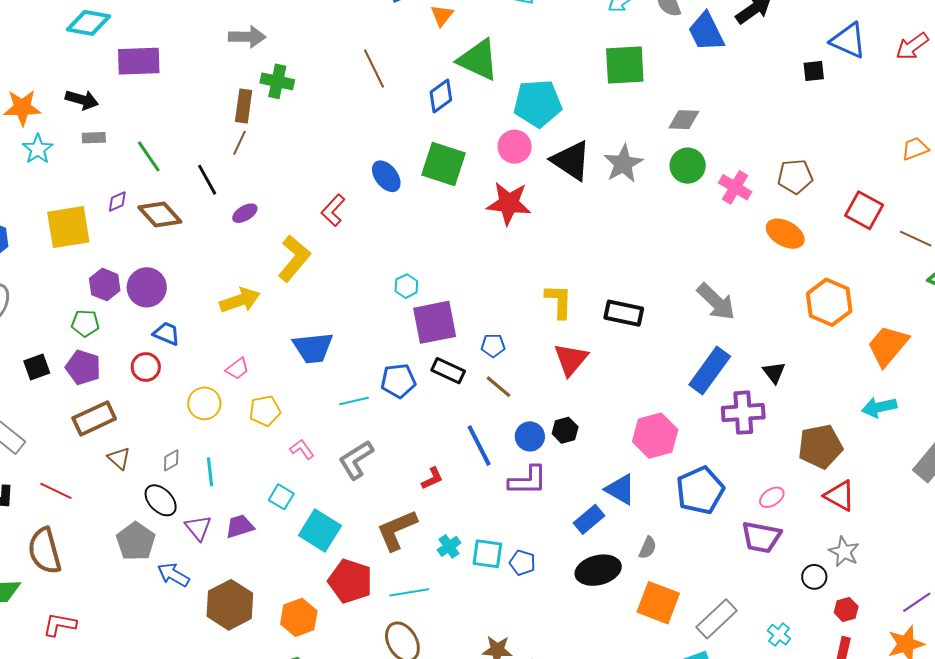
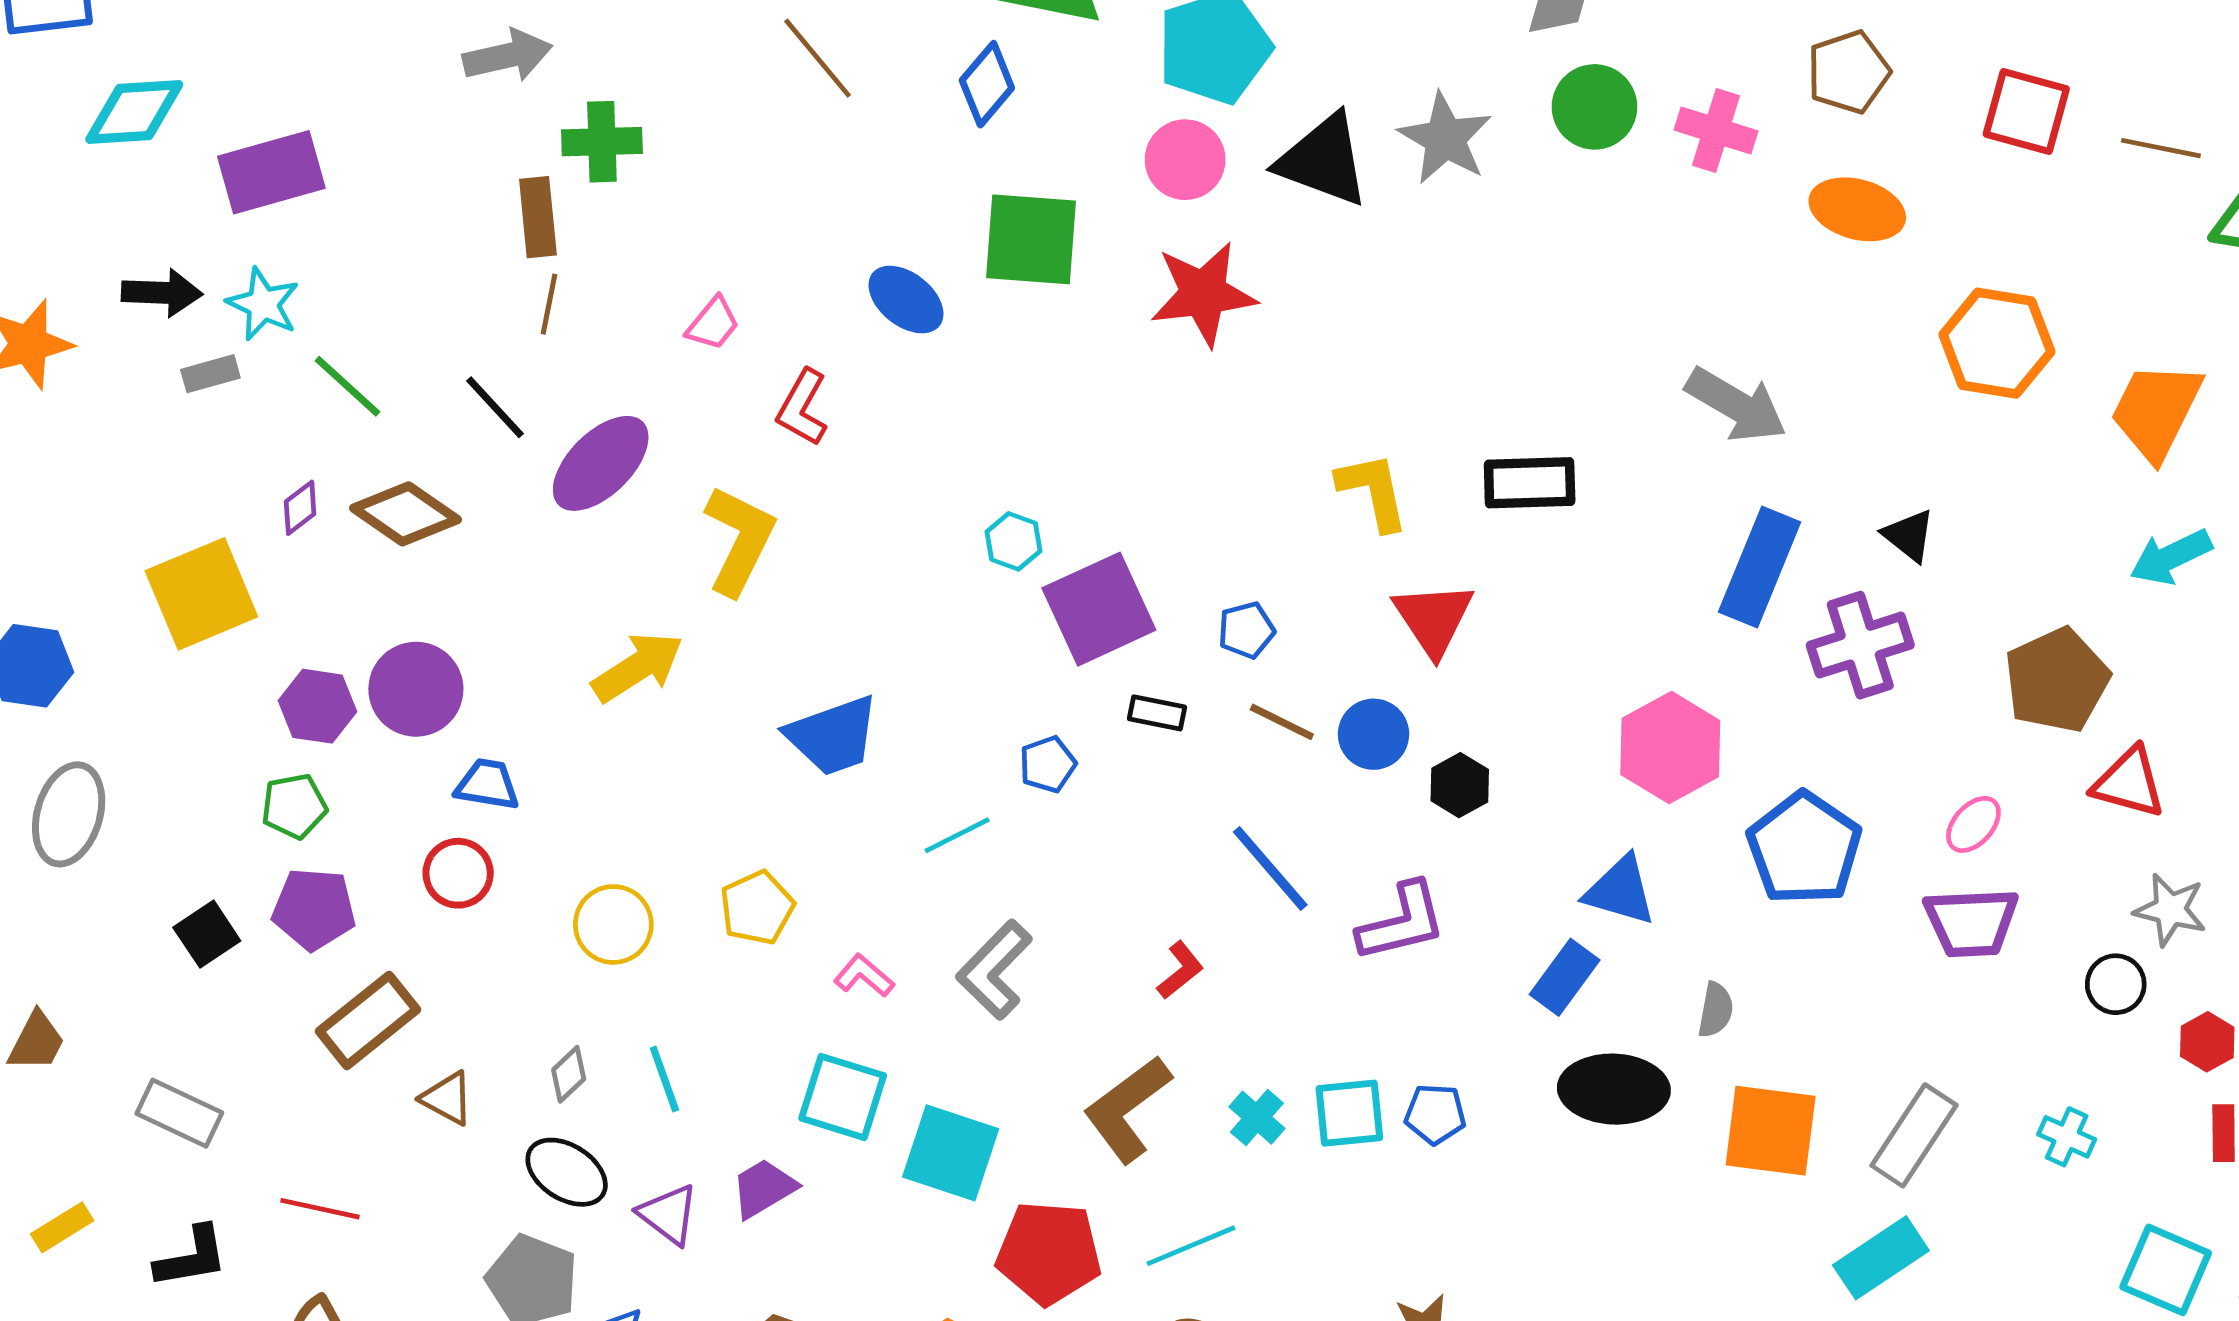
cyan star: (38, 149) -> (263, 304), moved
purple ellipse: (245, 213) -> (601, 463), size x1.8
pink trapezoid: (237, 369) -> (713, 324), moved
black rectangle: (448, 371) -> (1157, 713), size x0.7
blue pentagon: (398, 381) -> (1048, 764), size x0.7
blue circle: (530, 436) -> (1374, 734), moved
cyan square: (281, 497) -> (843, 1097), size x1.5
black ellipse: (598, 570) -> (1614, 1089), turned 30

